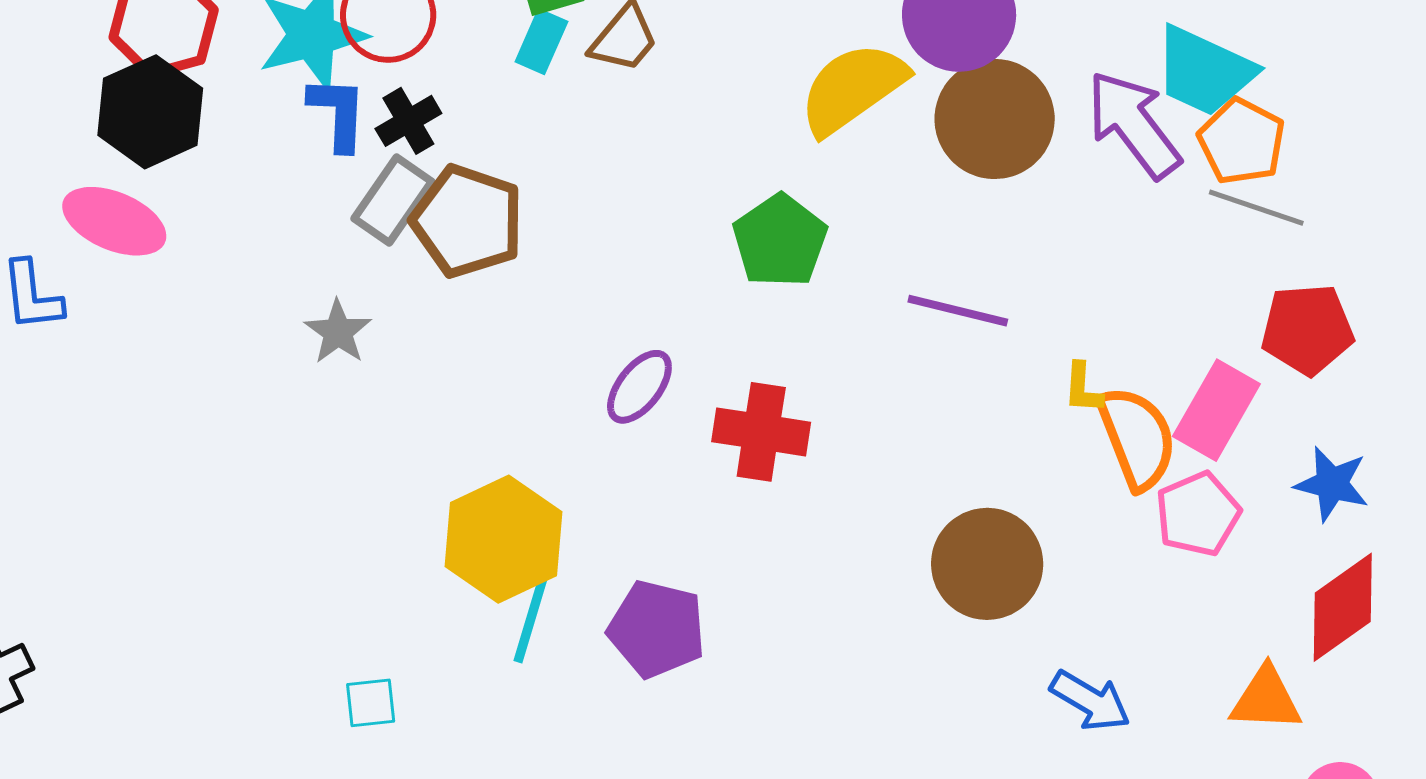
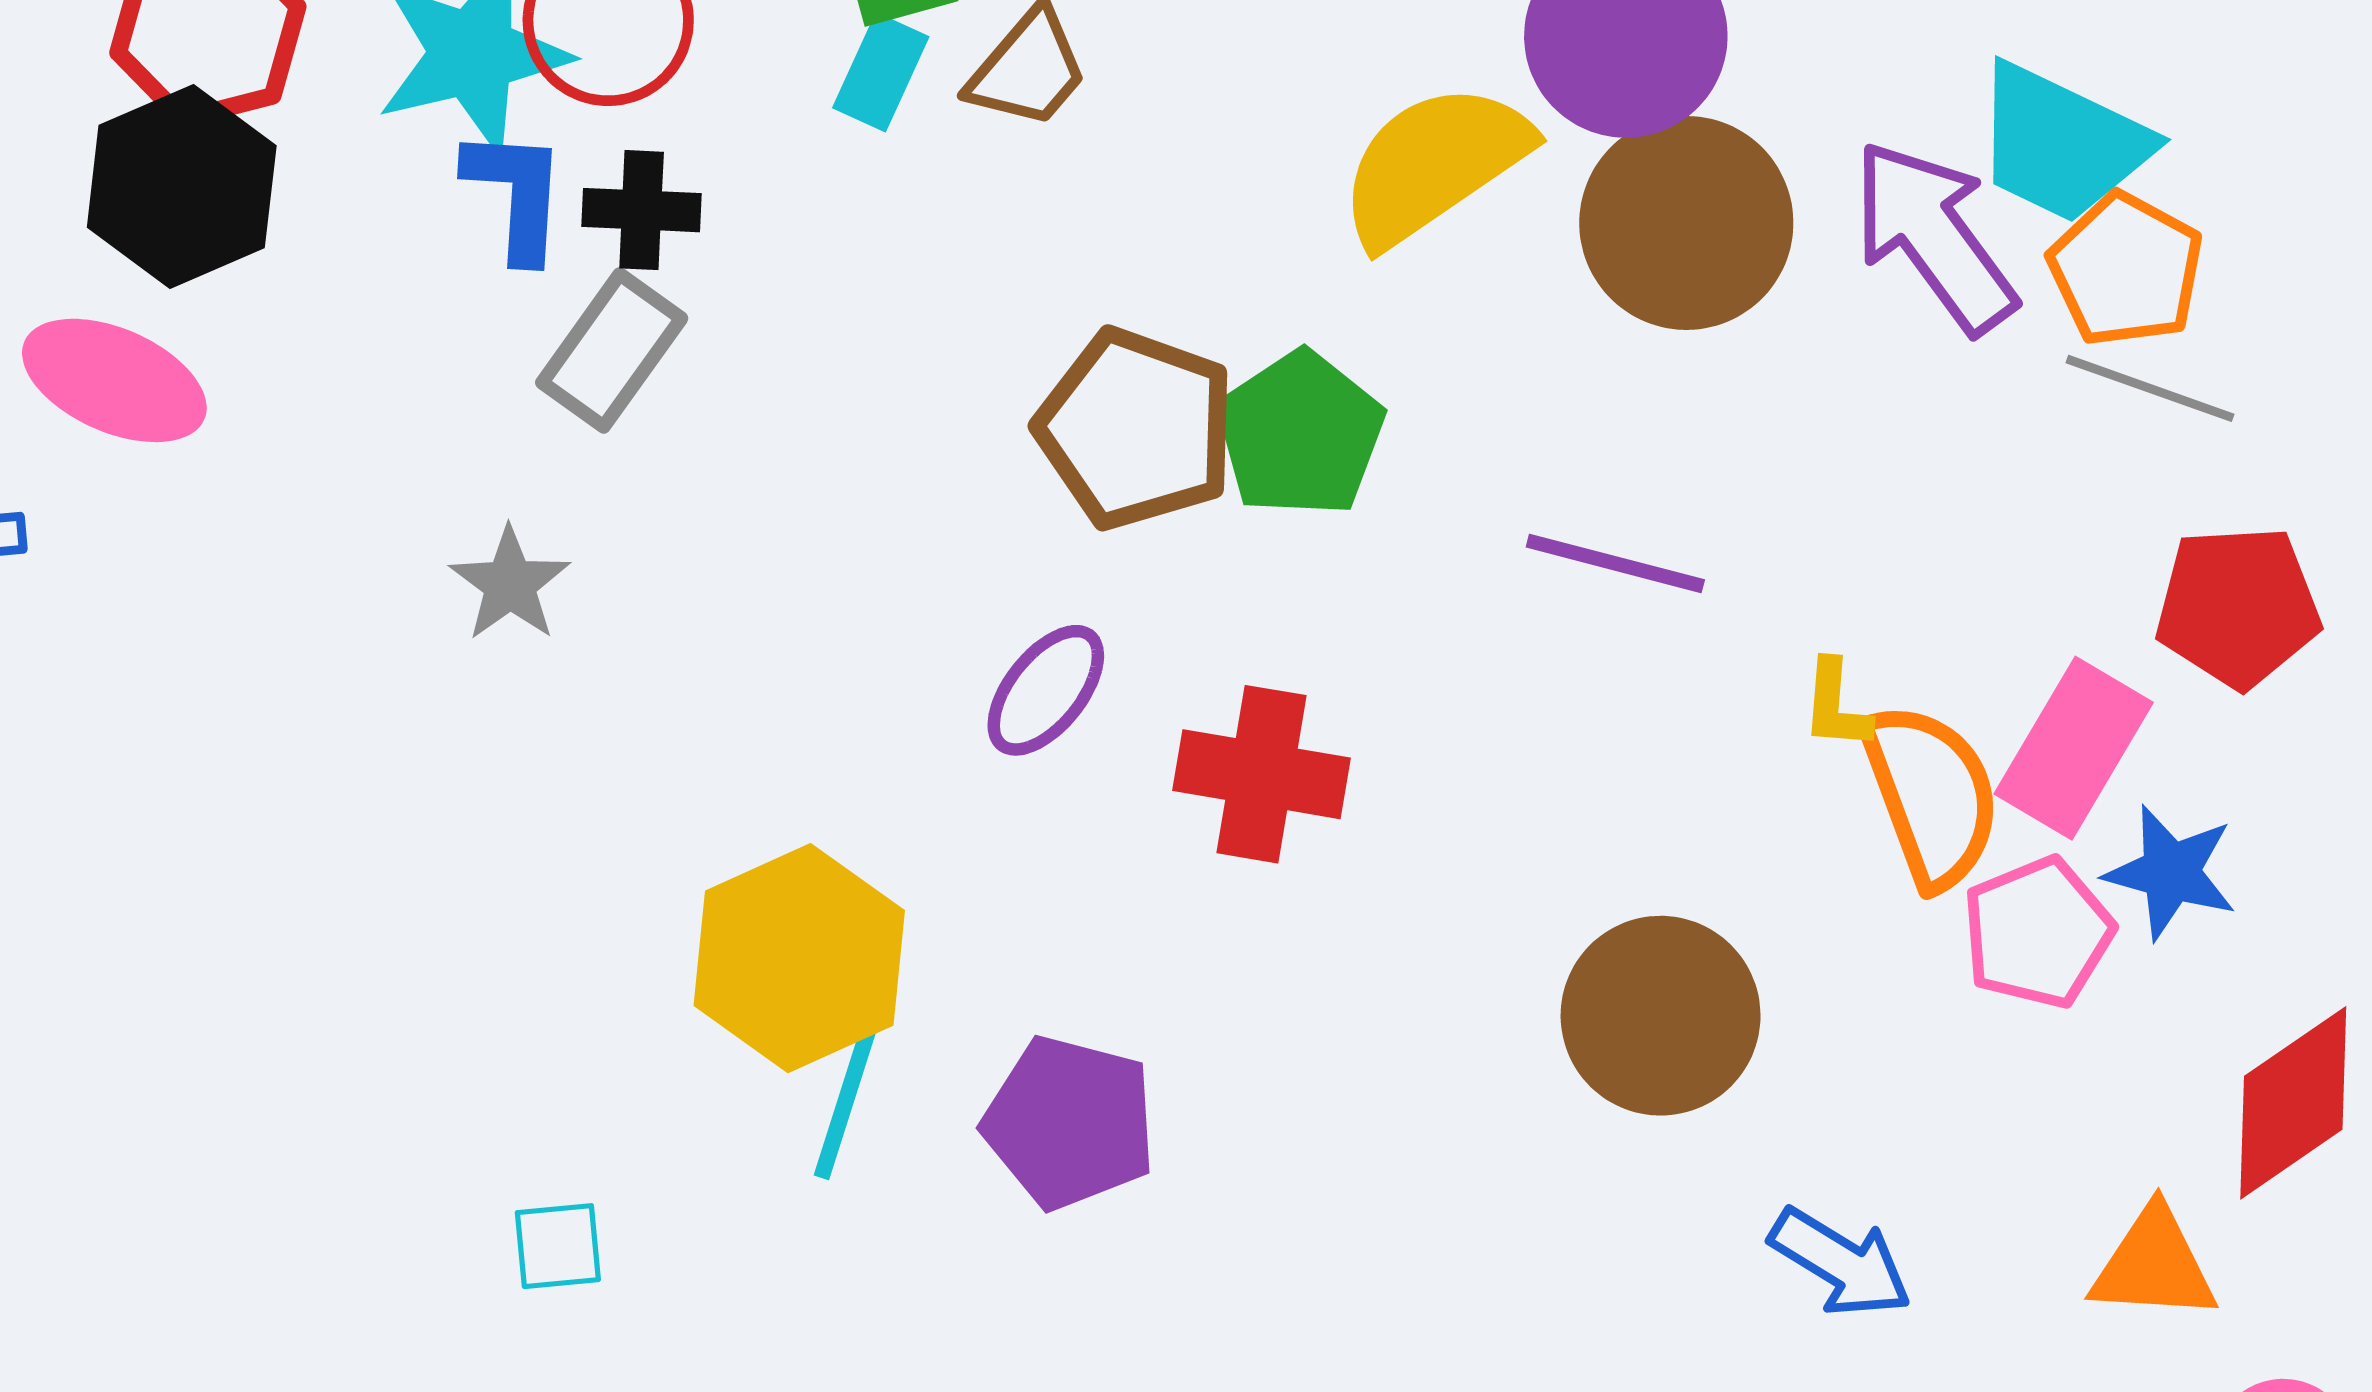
black cross: (408, 121) -> (642, 210), turned 32
brown pentagon: (467, 221) -> (1136, 429), moved
blue star: (1332, 484) -> (2171, 872), moved

